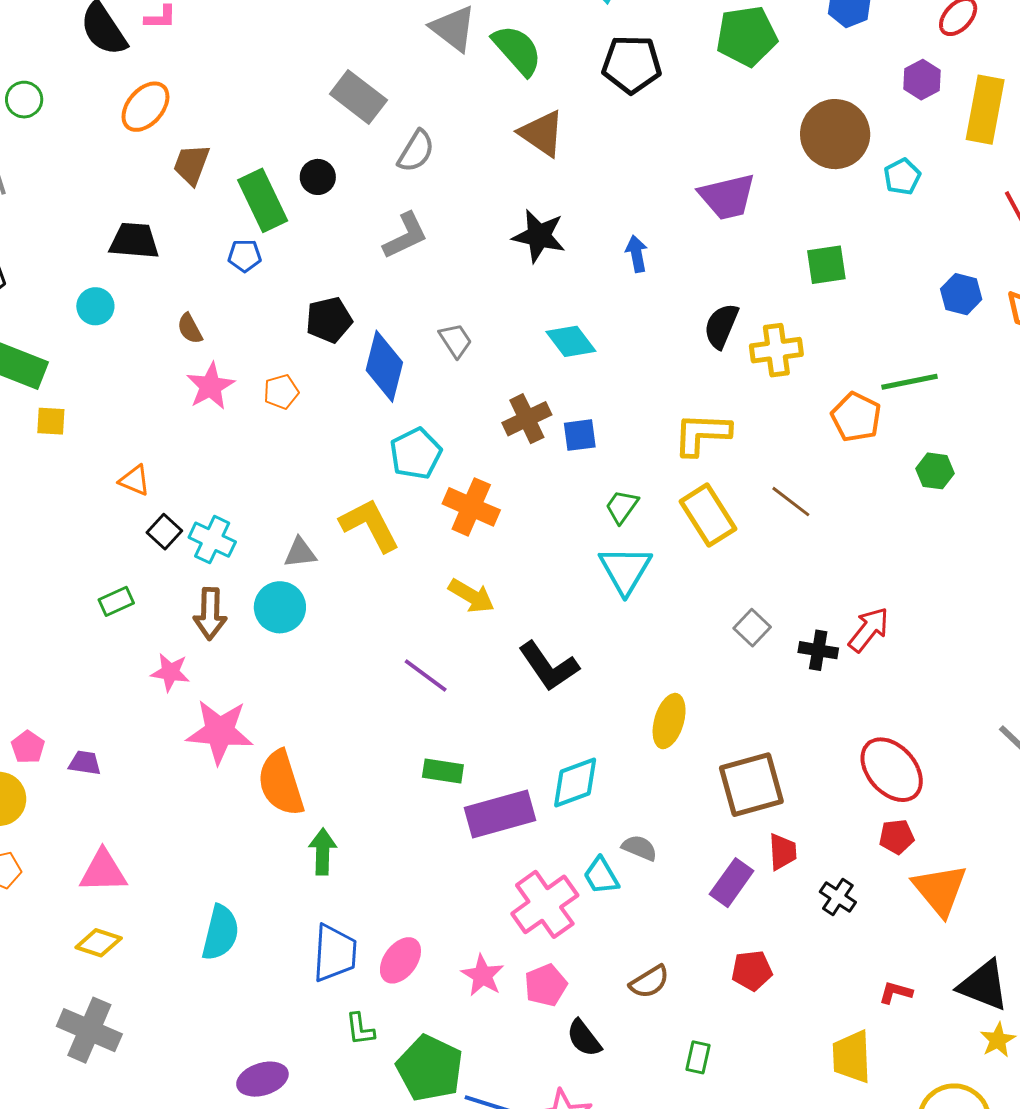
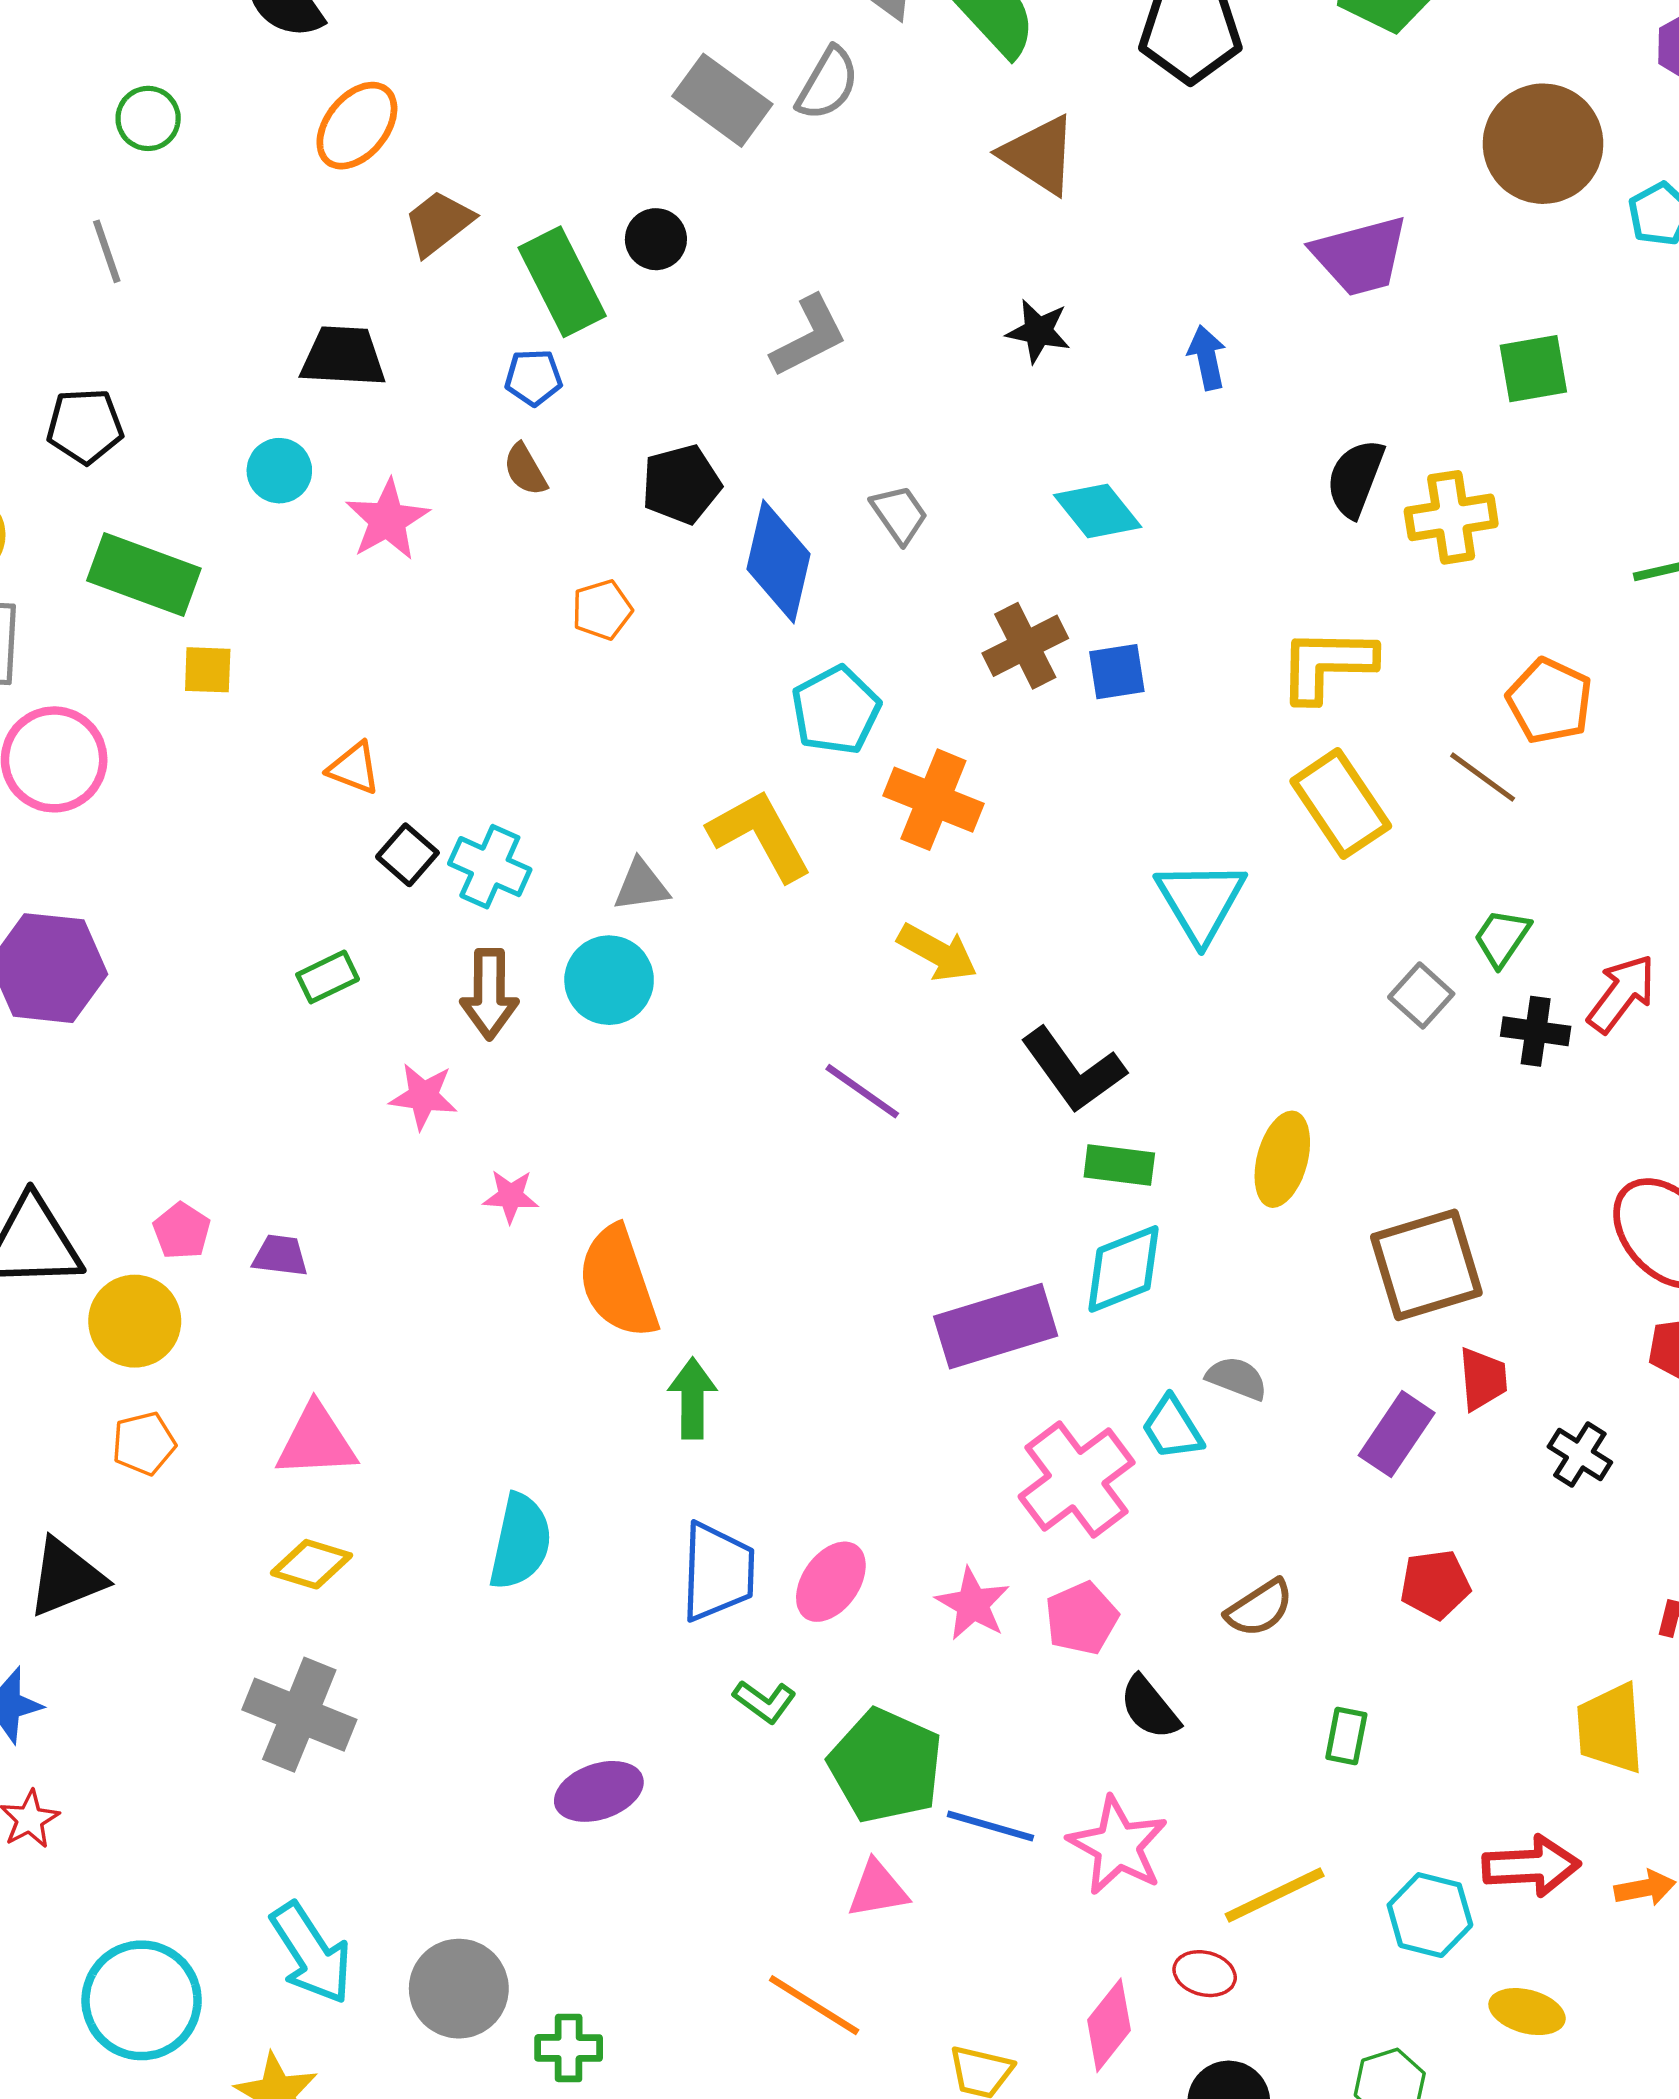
gray semicircle: (416, 151) -> (828, 84), moved
brown trapezoid: (192, 164) -> (439, 223), turned 33
black star: (539, 236) -> (1038, 331), size x0.7
brown semicircle: (190, 329) -> (525, 470), moved
pink star: (210, 386) -> (387, 520), moved
orange pentagon: (856, 417) -> (1550, 701), moved
green trapezoid: (622, 507) -> (1502, 938), moved
pink star: (220, 732) -> (511, 1196), size x0.5
green rectangle: (443, 771) -> (1119, 1165), moved
green L-shape: (360, 1029) -> (765, 1701), turned -45

